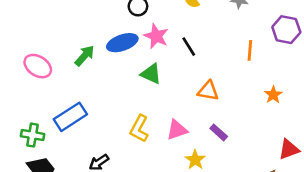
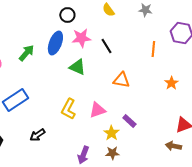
pink star: (156, 36) -> (81, 38), turned -30
blue ellipse: (122, 43) -> (55, 43), turned -50
purple rectangle: (219, 132) -> (129, 121), moved

